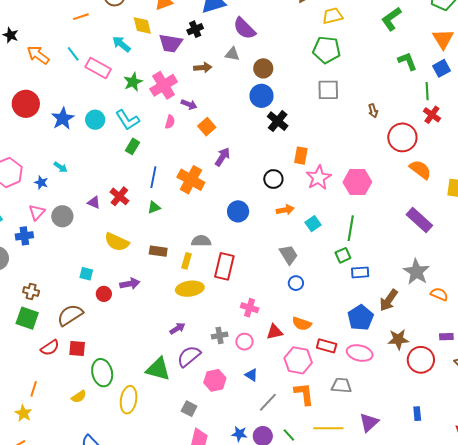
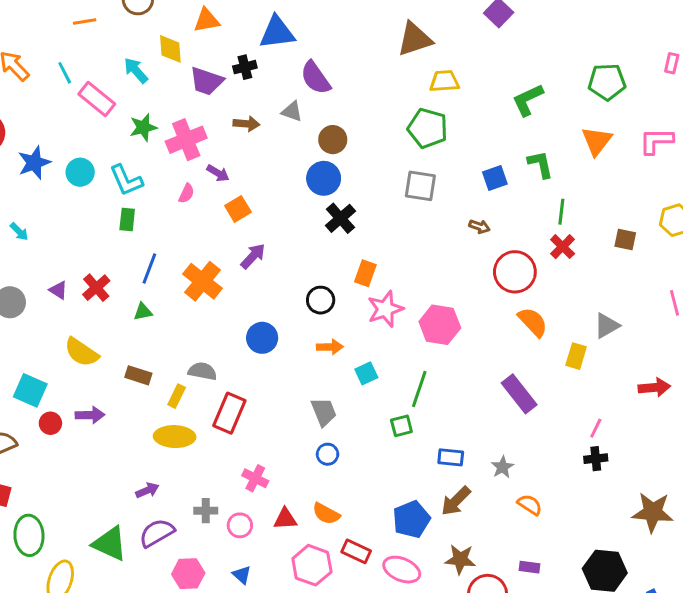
blue square: (442, 68) -> (495, 178), moved
brown arrow: (373, 111) -> (479, 227), turned -64
green rectangle: (133, 146) -> (127, 219), turned -35
blue rectangle: (360, 272) -> (451, 457), moved
gray star: (416, 272) -> (502, 467), size x0.6
cyan square: (86, 274) -> (30, 390), size x1.6

